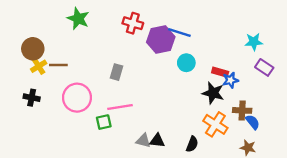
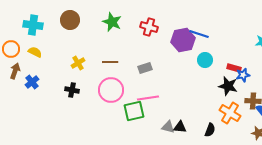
red cross: (133, 23) -> (149, 27), moved
brown circle: (33, 49) -> (70, 20), moved
brown line: (58, 65) -> (110, 62), moved
gray rectangle: (117, 72) -> (145, 68), turned 56
green square: (104, 122) -> (134, 111), size x1.5

